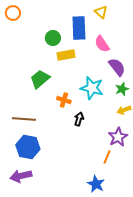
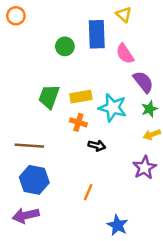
yellow rectangle: (66, 55) -> (81, 97), moved
green trapezoid: (40, 79) -> (49, 97), turned -30
black arrow: (79, 119) -> (97, 146), turned 88
orange line: (107, 157) -> (88, 192), moved

